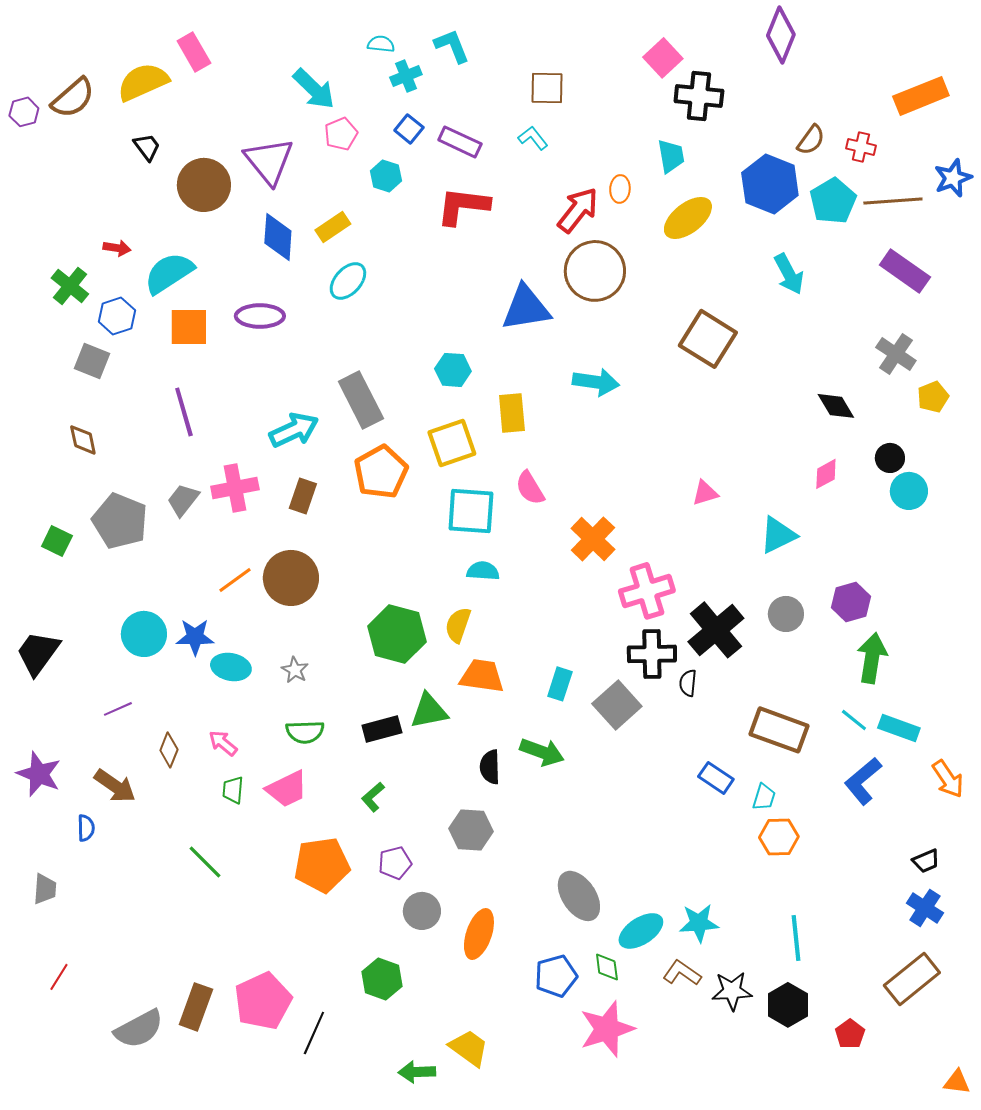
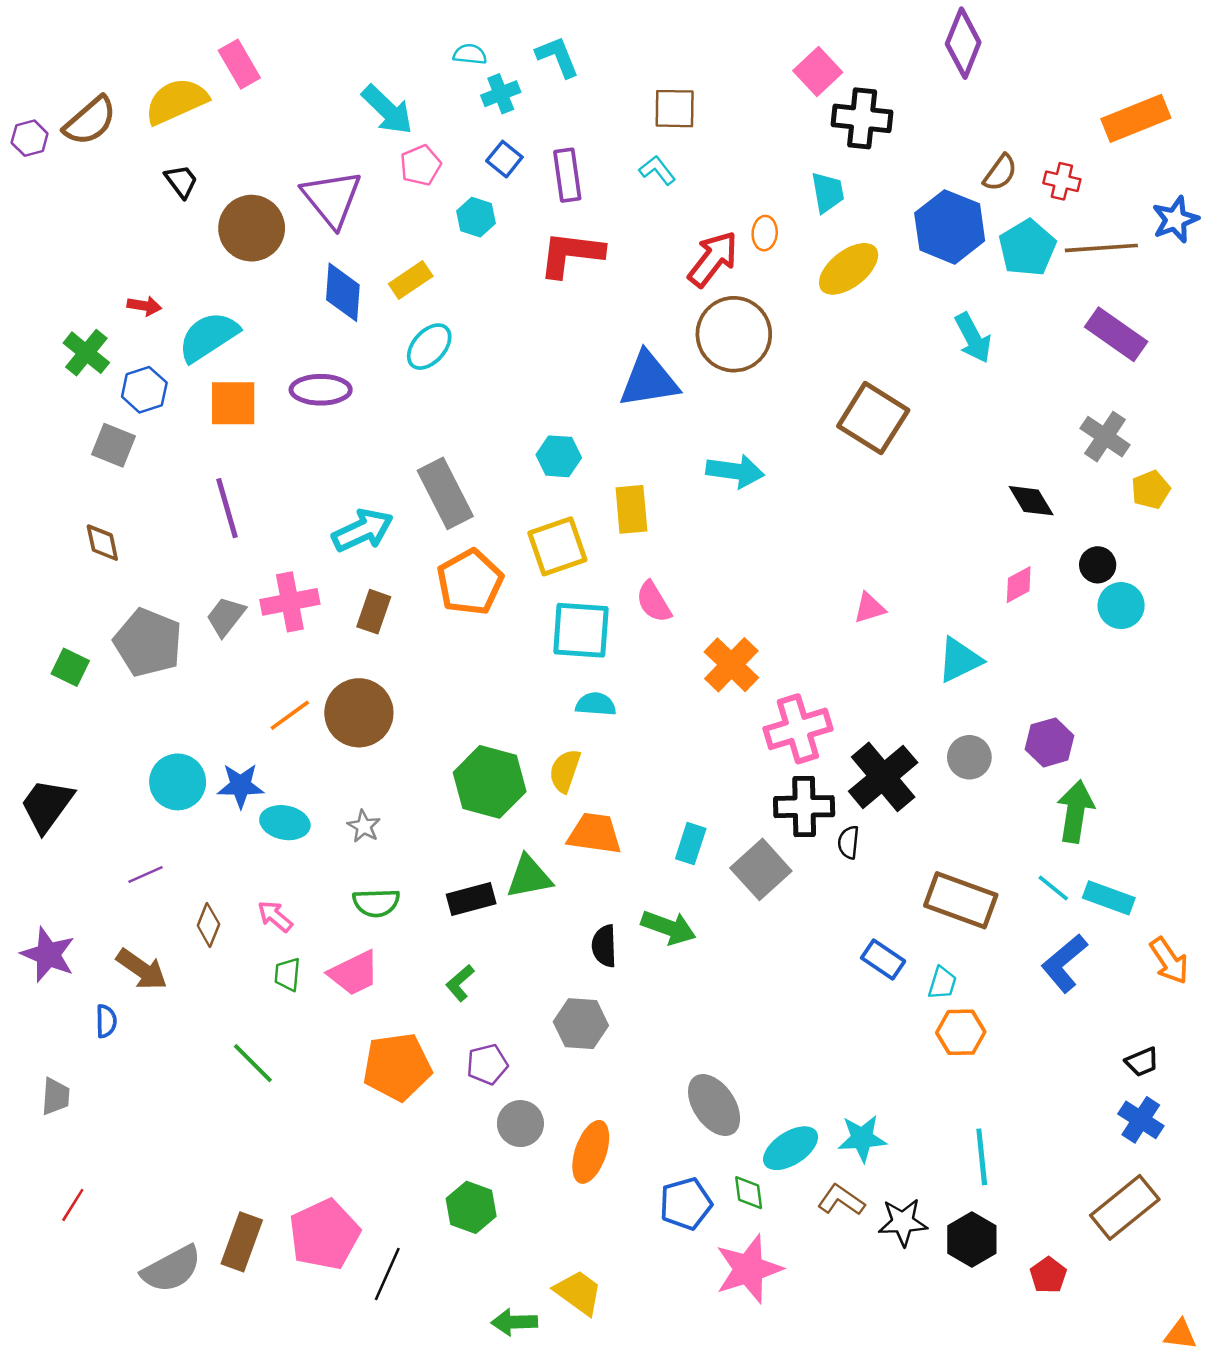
purple rectangle: (460, 142) -> (567, 175), turned 57

